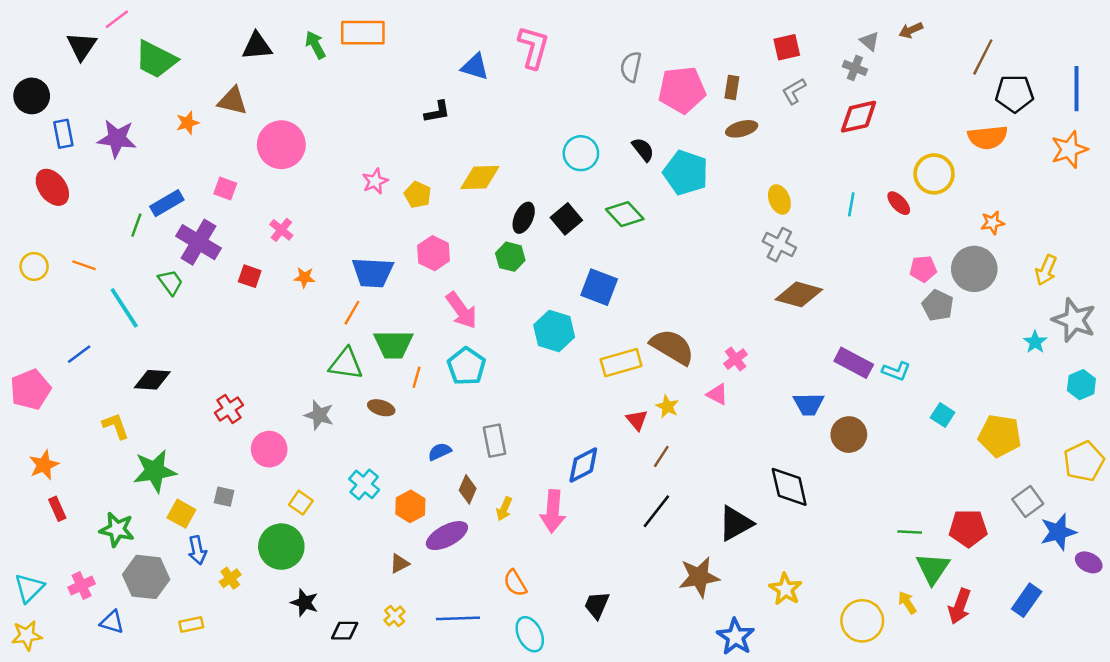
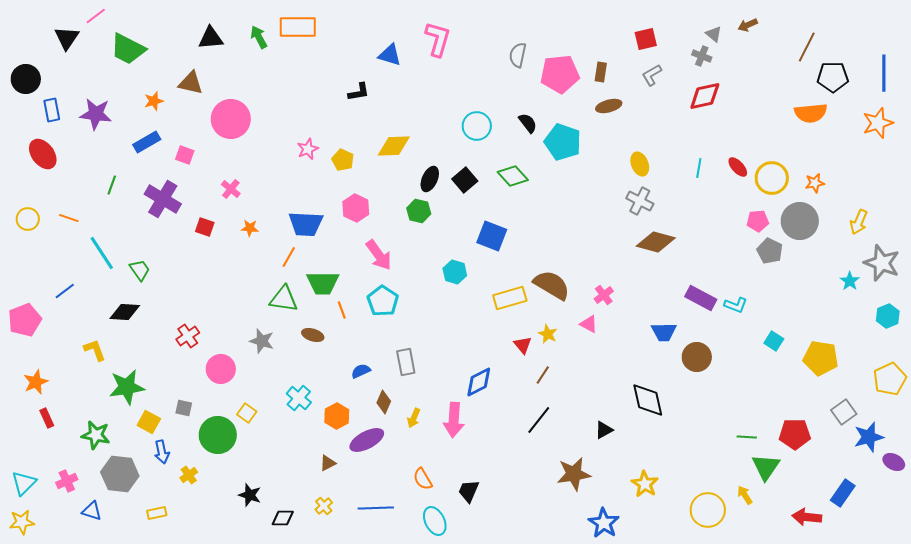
yellow circle: (934, 174) -> (772, 178), moved
blue rectangle: (167, 203) -> (147, 142), moved
green trapezoid: (170, 282) -> (140, 270), moved
cyan hexagon: (554, 331) -> (455, 272), size x0.7
orange line: (416, 377) -> (342, 310), turned -36
black triangle: (736, 523) -> (604, 430), size x0.6
green circle: (281, 547) -> (218, 435), moved
black trapezoid: (597, 605) -> (469, 491), moved
red arrow: (960, 606) -> (807, 517), moved, turned 76

